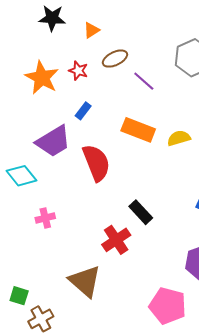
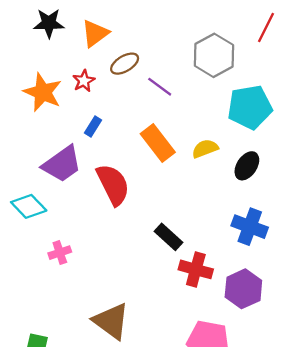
orange triangle: (91, 30) -> (95, 33), size x1.5
red star: (78, 71) -> (84, 81), turned 30
orange rectangle: (138, 130) -> (158, 143), turned 36
red cross: (116, 240) -> (196, 269), moved, turned -36

